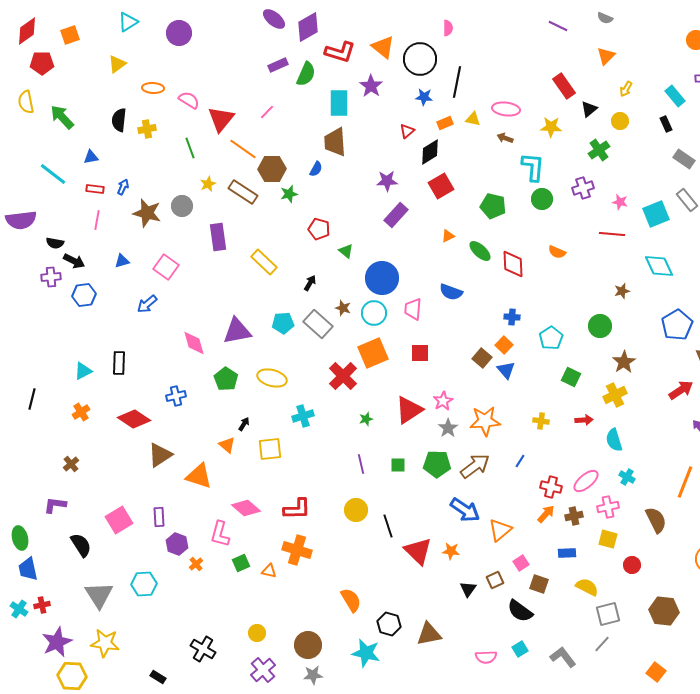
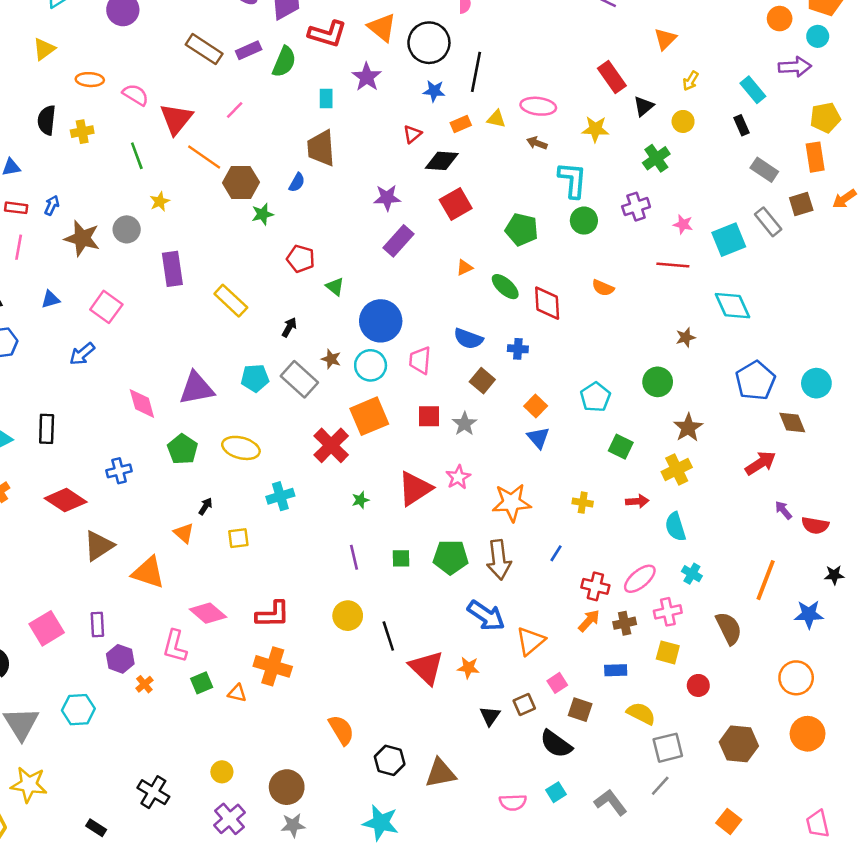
cyan rectangle: (339, 103) -> (326, 99), size x0.6
black diamond: (430, 152) -> (442, 161), turned 36
brown rectangle: (243, 192) -> (204, 49), moved
blue cross: (512, 317) -> (518, 349), moved
brown square: (482, 358) -> (482, 381), moved
gray star: (448, 428) -> (465, 424), moved
yellow square: (270, 449) -> (238, 538), size x0.7
brown arrow: (475, 466) -> (499, 560), turned 120
cyan star: (366, 653) -> (381, 823), moved

